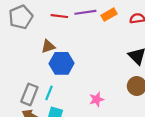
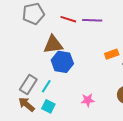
orange rectangle: (109, 15) -> (112, 54), moved
brown triangle: (48, 46) -> (53, 45), size x1.5

